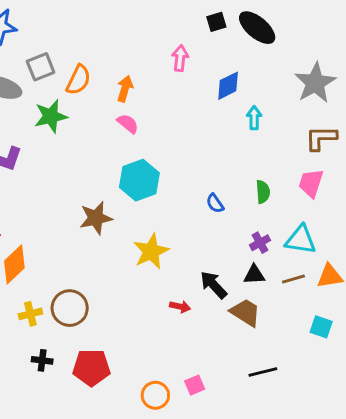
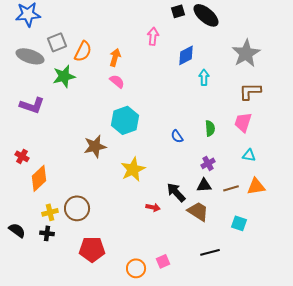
cyan triangle: (301, 240) -> (249, 155), moved, size x0.6
cyan square: (321, 327) -> (239, 223), moved
black cross: (42, 360) -> (47, 233), moved

